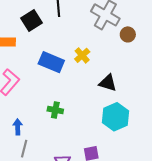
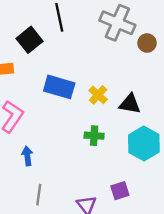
yellow cross: (82, 55) -> (98, 95), moved
green cross: (55, 110) -> (94, 136), moved
blue arrow: (18, 127) -> (27, 156), moved

